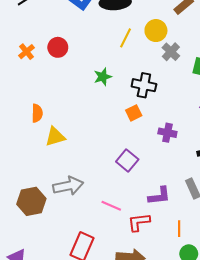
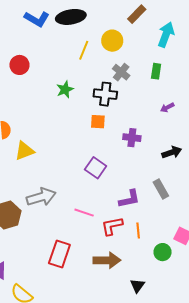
gray cross: (171, 52) -> (121, 72), moved
orange square: (134, 113) -> (98, 122), turned 35
orange line: (179, 229) -> (138, 230), moved

